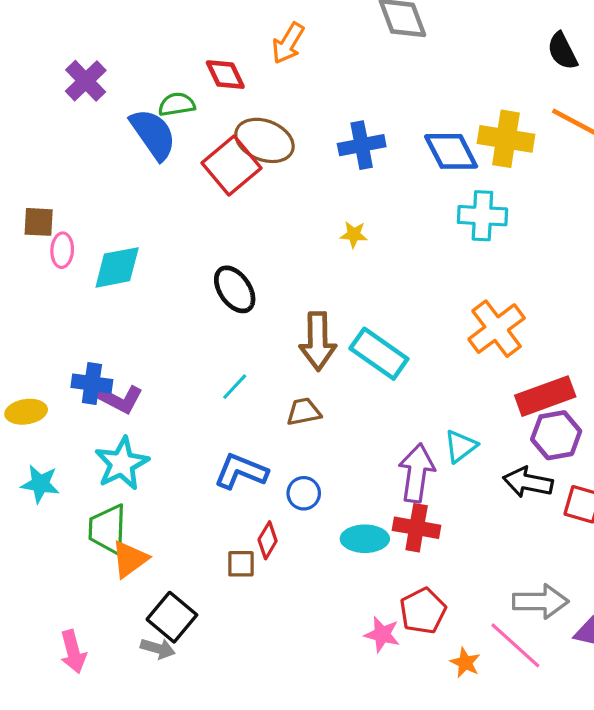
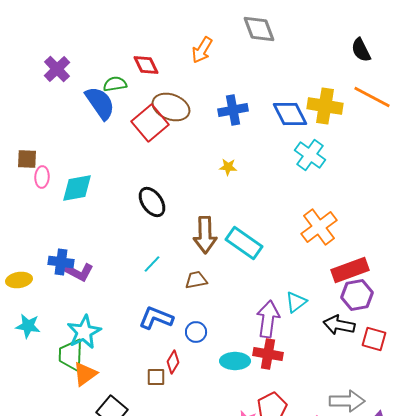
orange arrow: (288, 43) -> (202, 50), moved
cyan cross: (482, 216) -> (310, 155), turned 32
cyan star: (122, 463) -> (84, 332), moved

